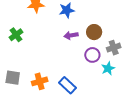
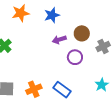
purple circle: (92, 55) -> (75, 57), moved
cyan star: (108, 68) -> (102, 85), moved

